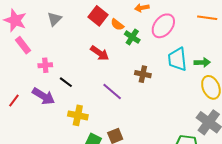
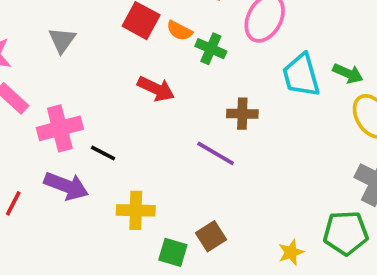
green arrow: (202, 62) -> (348, 73), turned 35
pink cross: (45, 65) -> (60, 128), size x1.6
purple line: (112, 91) -> (216, 153), moved

